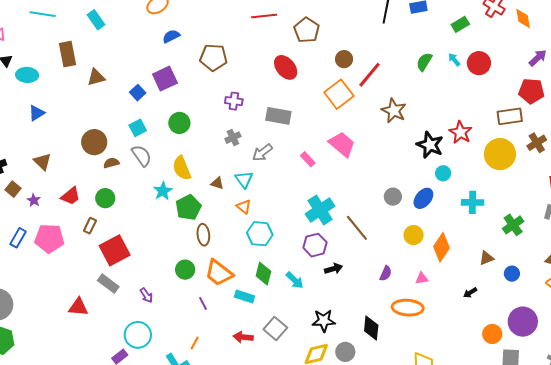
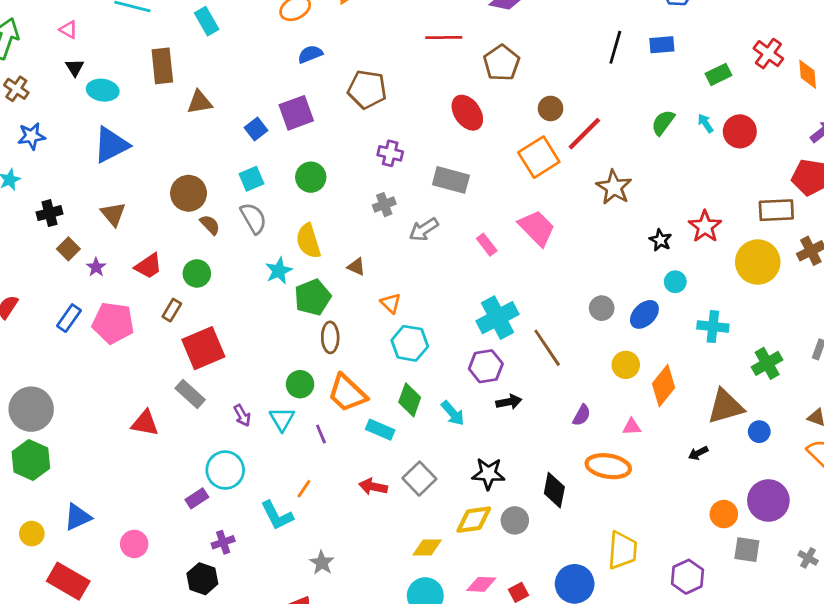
blue triangle: (37, 113) -> (111, 145), size x1.6
black star: (430, 145) -> (660, 240), size x0.6
brown semicircle: (111, 163) -> (210, 225), turned 56
cyan triangle: (244, 179) -> (282, 419), moved
brown triangle: (486, 258) -> (725, 406), size x1.8

